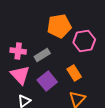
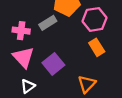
gray rectangle: (42, 55) -> (48, 23), moved
orange rectangle: (74, 73) -> (97, 47), moved

